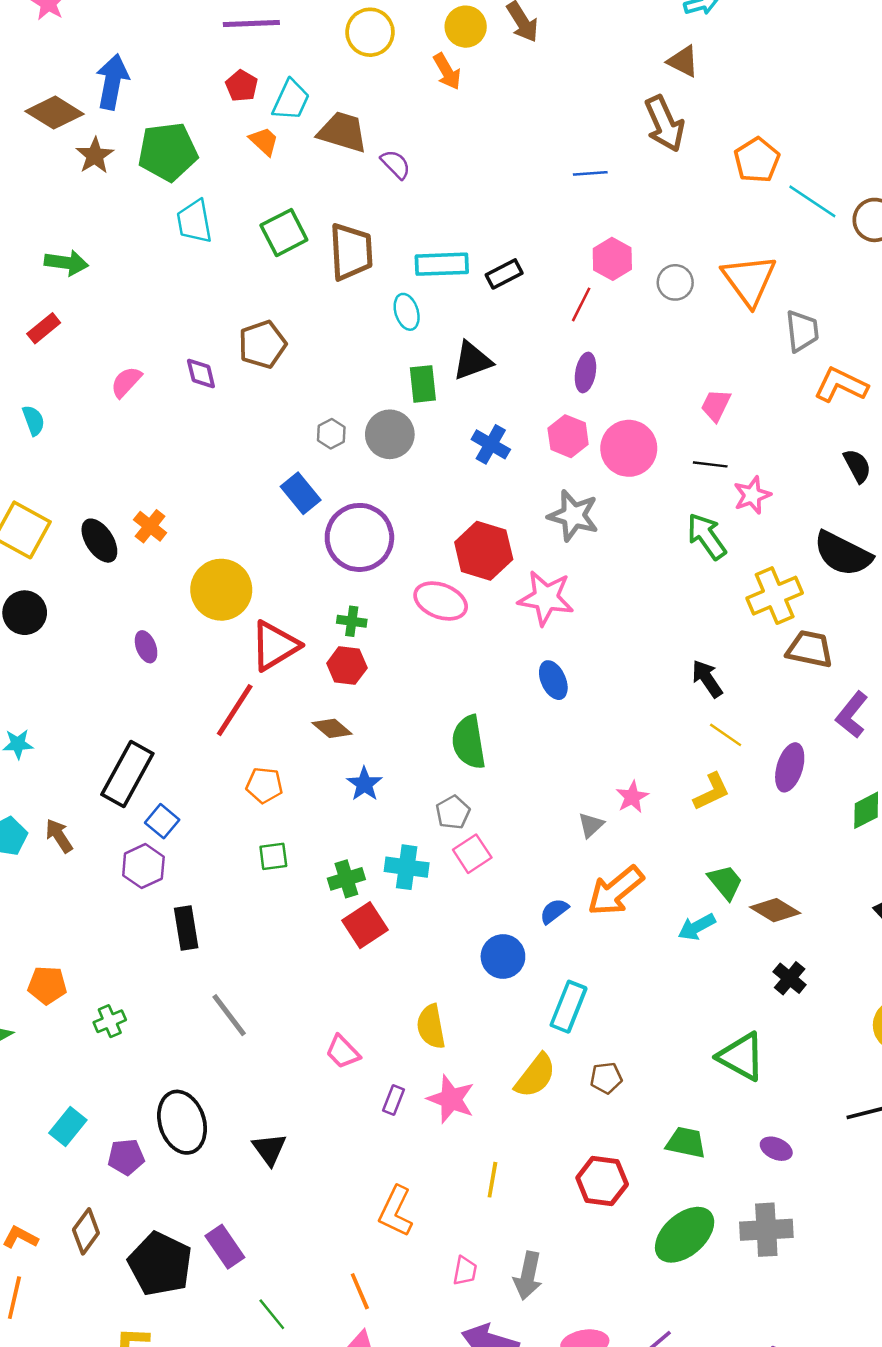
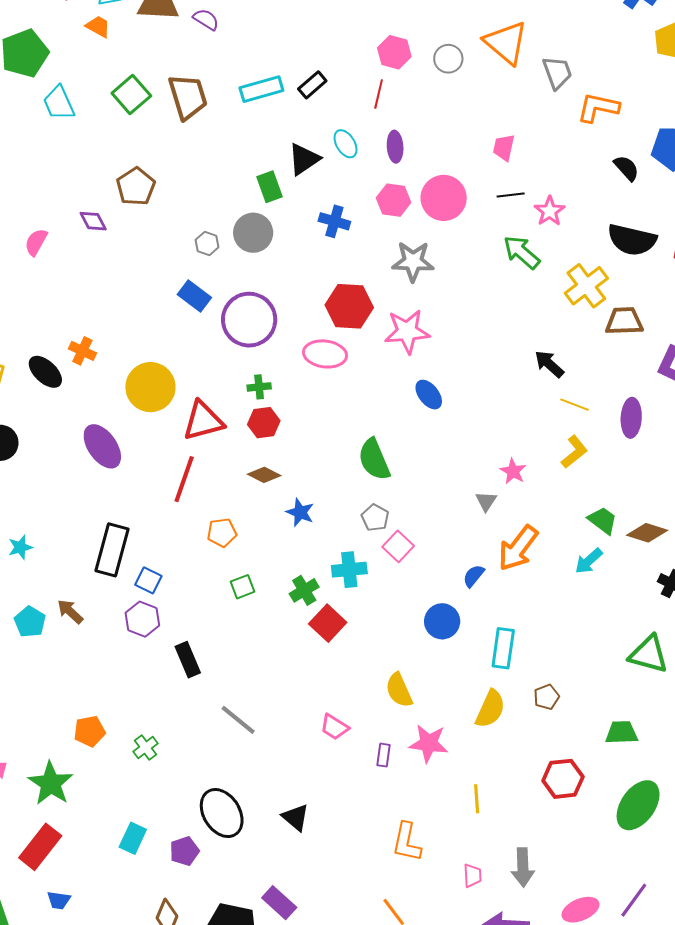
cyan ellipse: (407, 312) -> (346, 144), moved
red triangle: (275, 646) -> (203, 421), turned 30
purple ellipse: (146, 647) -> (102, 446), size x1.8

